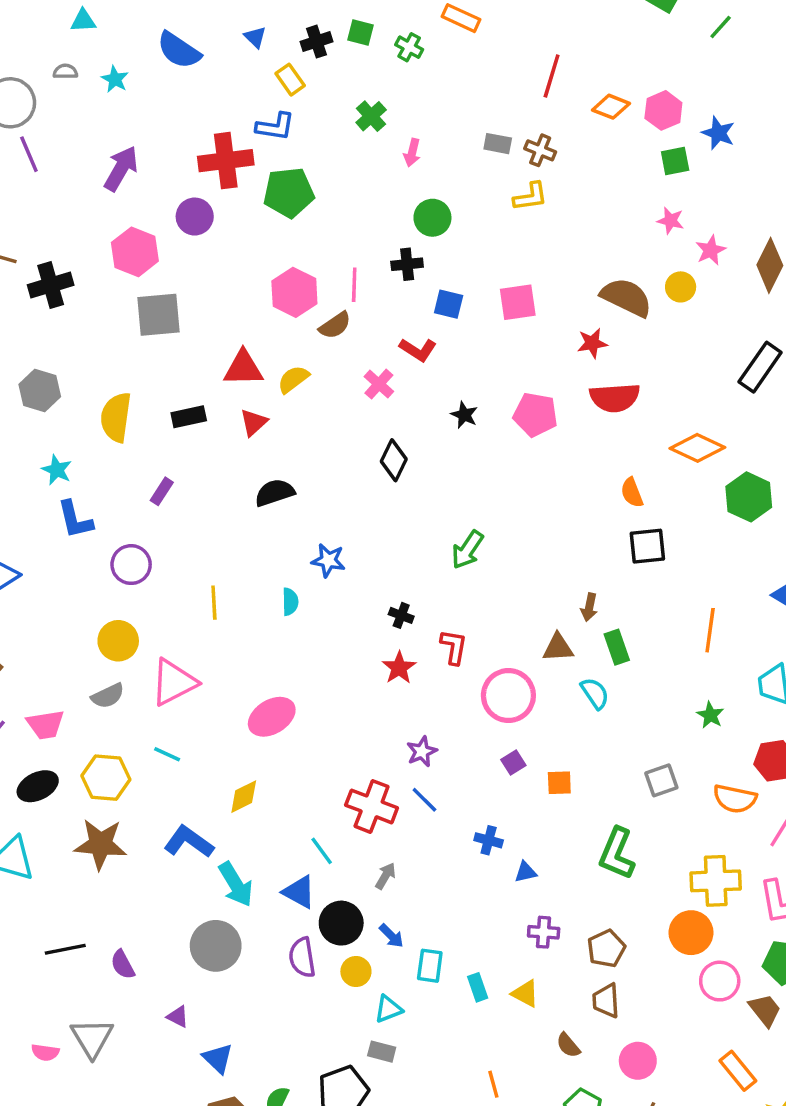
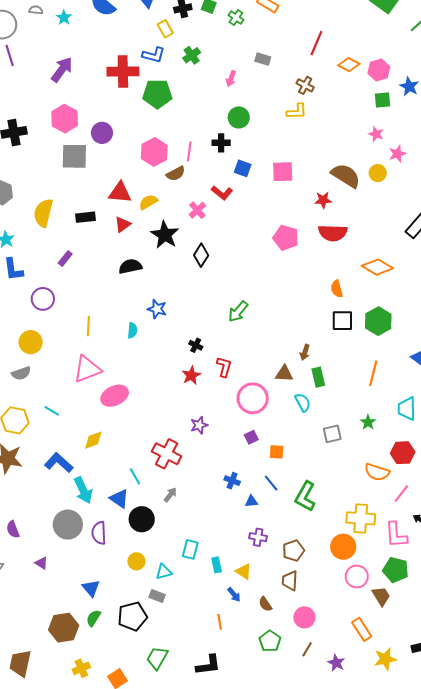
green cross: (371, 116) -> (192, 55), moved
gray rectangle: (498, 144) -> (263, 59), moved
purple circle: (195, 217) -> (102, 133), moved
black star: (464, 415) -> (165, 235), moved, size x1.8
green hexagon: (749, 497) -> (378, 321), moved
pink triangle: (174, 682) -> (87, 369), moved
gray square: (661, 780) -> (332, 434), moved
blue line: (424, 800) -> (271, 483), moved
blue arrow: (391, 936) -> (234, 595), moved
purple semicircle: (302, 957) -> (99, 533), moved
yellow circle: (356, 971) -> (136, 561), moved
blue triangle: (218, 1058) -> (91, 588), moved

